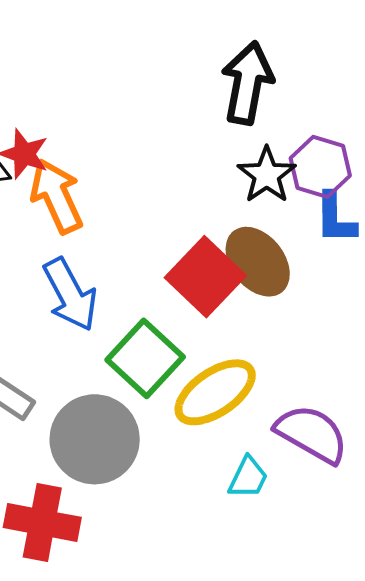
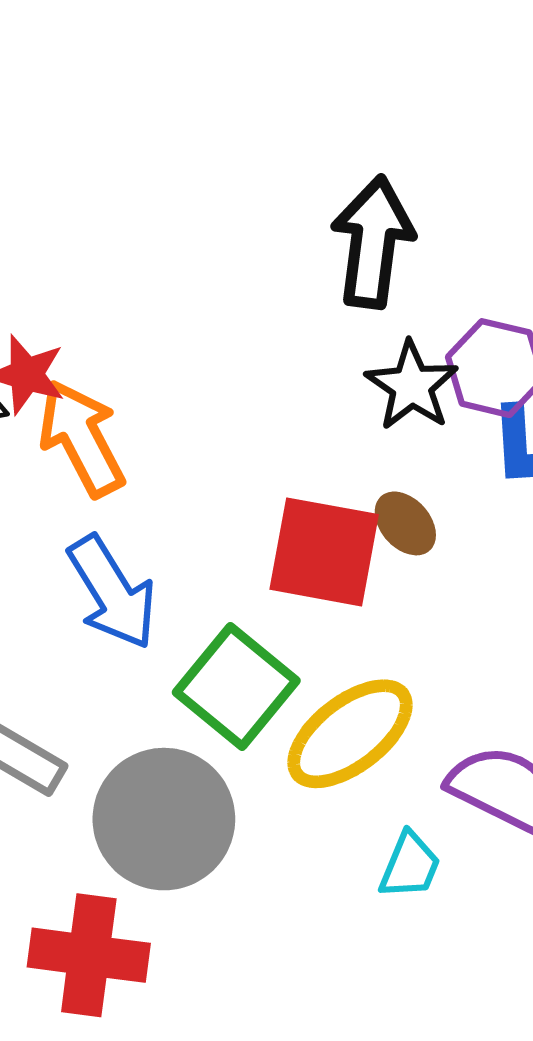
brown ellipse: (258, 262) -> (405, 523), size x0.6
red square: (205, 277) -> (324, 552), turned -30

